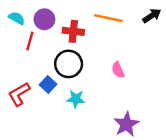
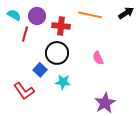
red L-shape: (19, 94) -> (24, 91), moved, turned -95

